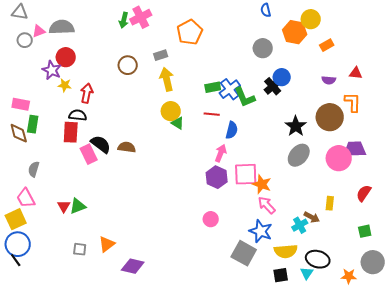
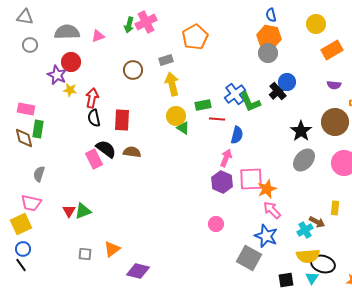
pink triangle: (39, 31) -> (98, 36), moved
orange hexagon: (295, 32) -> (269, 37), moved
orange rectangle: (327, 45) -> (332, 50), size x1.5
green rectangle: (213, 87) -> (203, 105), moved
black semicircle: (78, 115) -> (94, 118), moved, turned -108
red rectangle: (71, 132) -> (122, 120), moved
orange star: (262, 184) -> (267, 189), turned 30
pink trapezoid: (26, 198) -> (31, 203), turned -50
blue circle: (18, 244) -> (23, 249), size x0.6
yellow semicircle: (286, 251) -> (308, 256), moved

